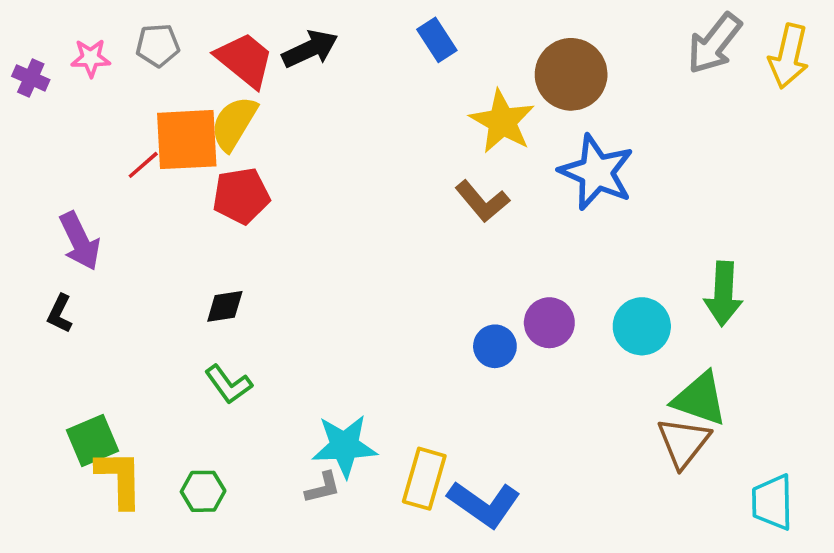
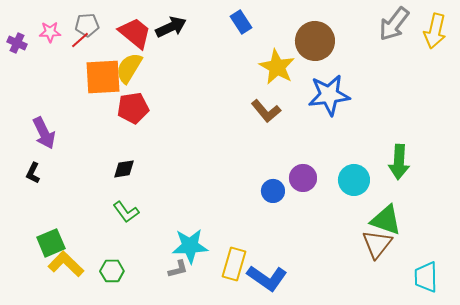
red line: (143, 165) -> (80, 40), moved
blue star: (596, 172) -> (329, 95), turned -30
yellow L-shape: (120, 479) -> (66, 264), turned -45

